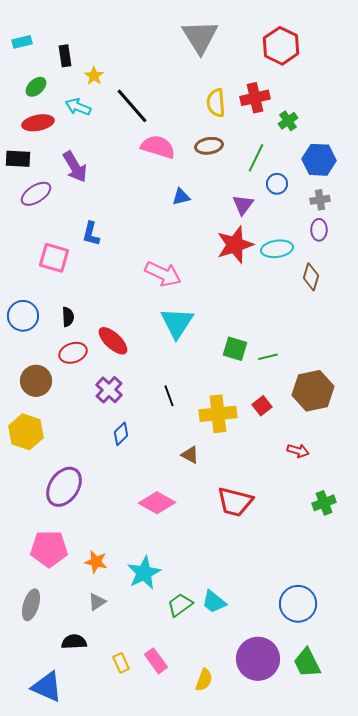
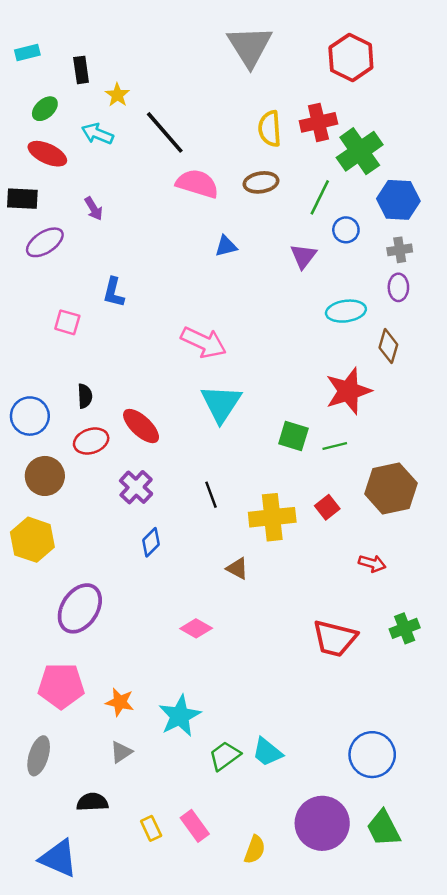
green cross: (288, 121) -> (360, 151), size x1.8
red ellipse: (38, 123) -> (47, 154), turned 36
purple arrow: (75, 167) -> (94, 209), size x0.6
red star: (235, 245) -> (348, 391), moved
pink square: (54, 258) -> (67, 322), size x0.7
blue circle: (23, 316) -> (30, 416), moved
red trapezoid: (235, 502) -> (335, 638), moved
pink diamond: (157, 503) -> (196, 628), size x0.7

